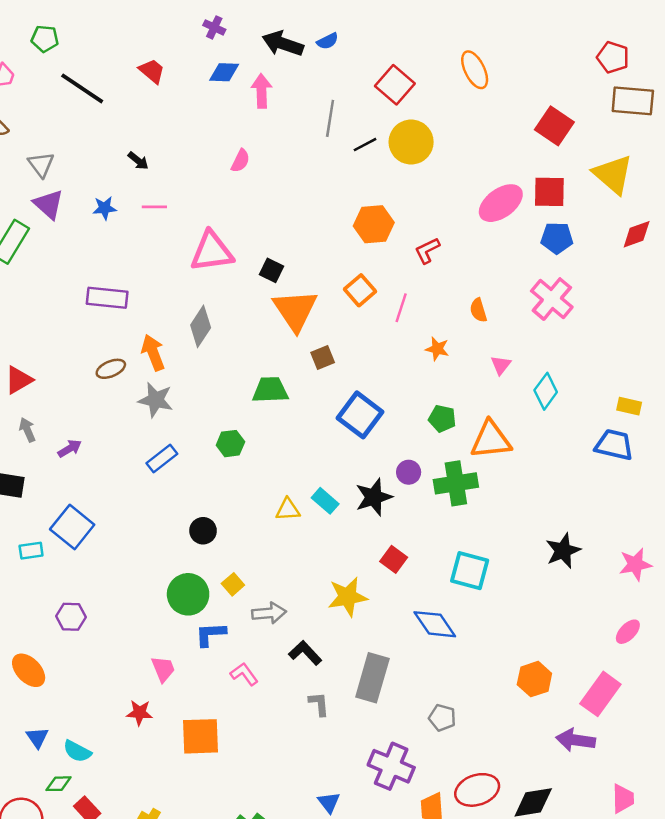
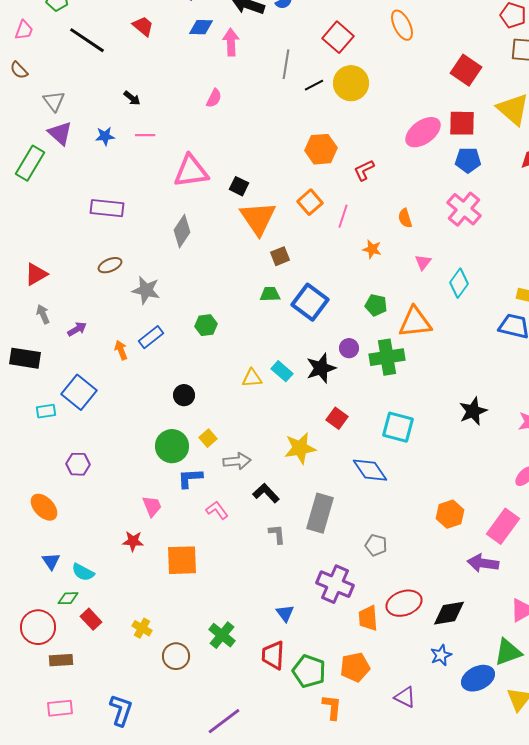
orange arrow: (153, 353) -> (121, 350), moved, size x0.7
green trapezoid: (270, 390) -> (270, 294), moved, size x0.7

